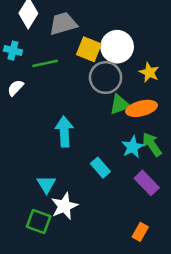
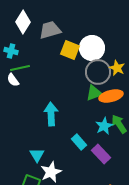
green line: (45, 63) -> (20, 68), moved
gray circle: (106, 78) -> (98, 72), moved
white semicircle: (16, 88) -> (13, 80), turned -80
purple rectangle: (147, 183) -> (101, 154), moved

